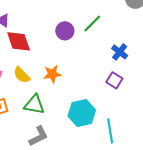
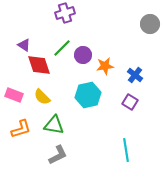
green line: (92, 23) -> (62, 48), moved
orange star: (52, 74) -> (105, 66), moved
cyan hexagon: (82, 113) -> (88, 95), moved

